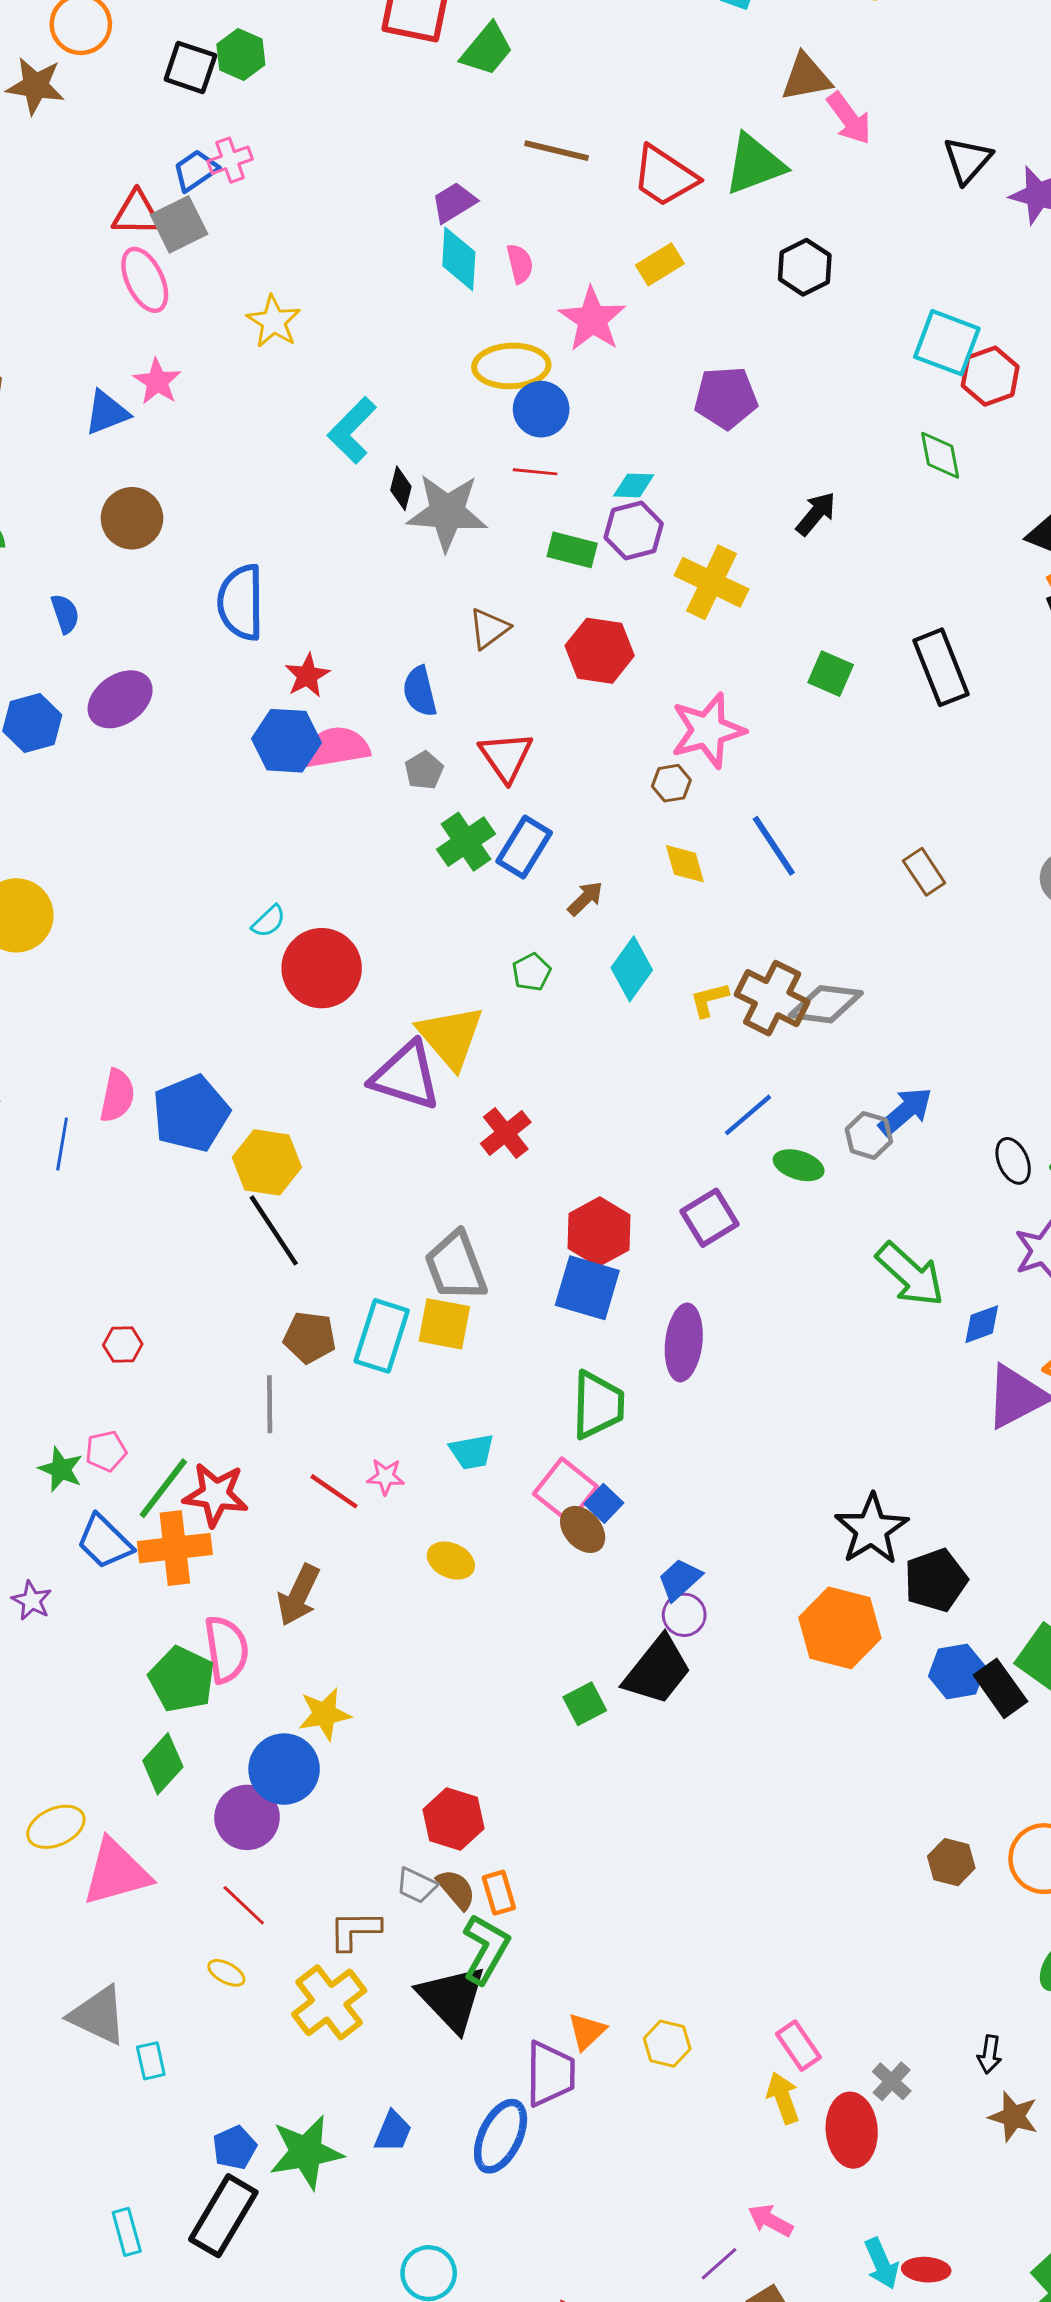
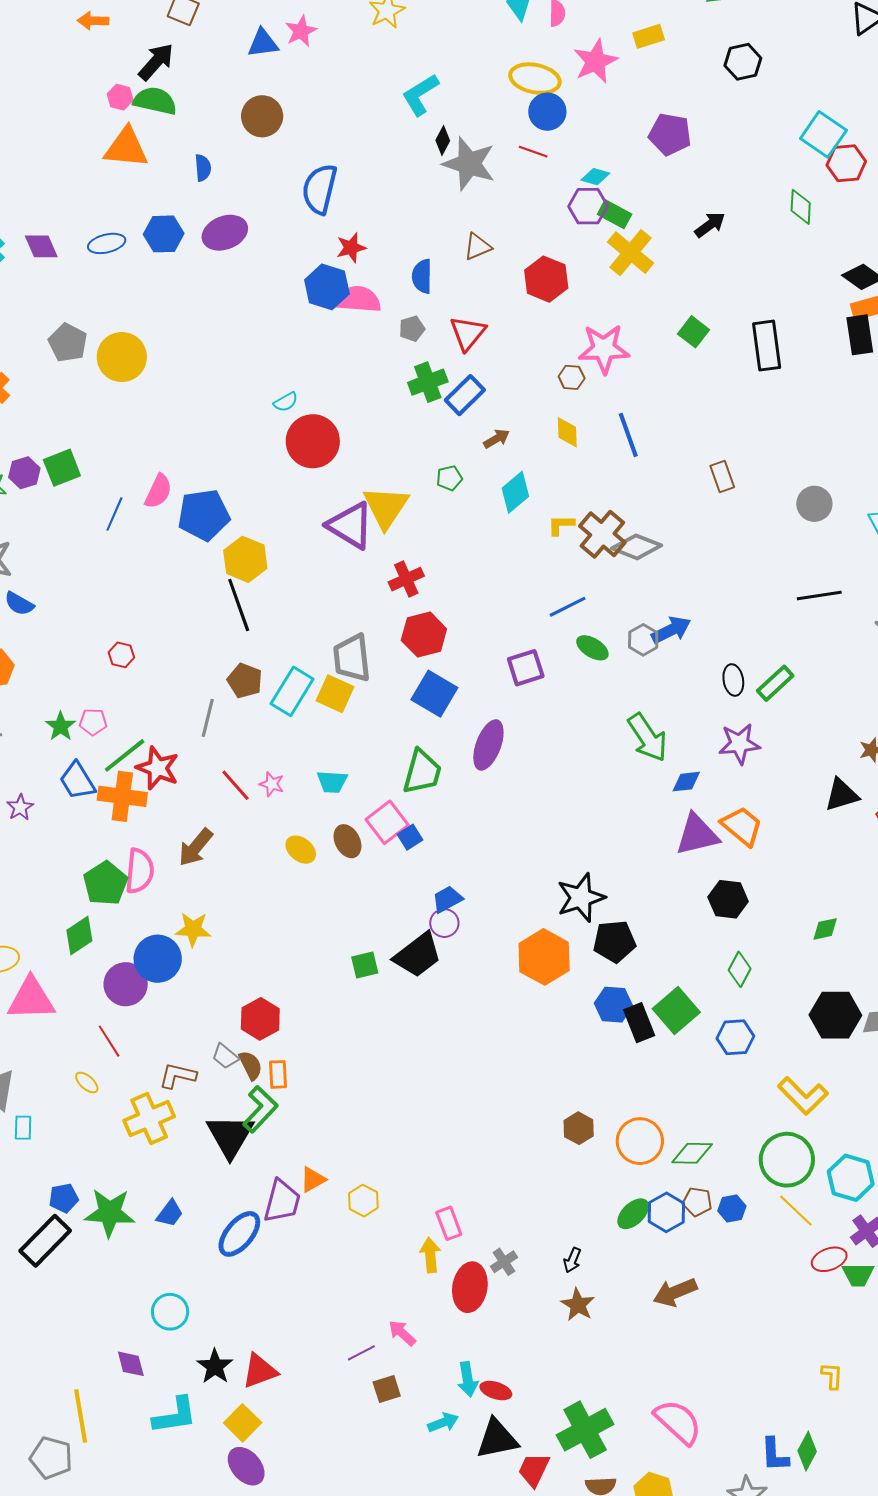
green rectangle: (572, 550) -> (615, 214), moved
red hexagon: (599, 1232) -> (424, 635), moved
brown ellipse: (583, 1529) -> (347, 841), moved

